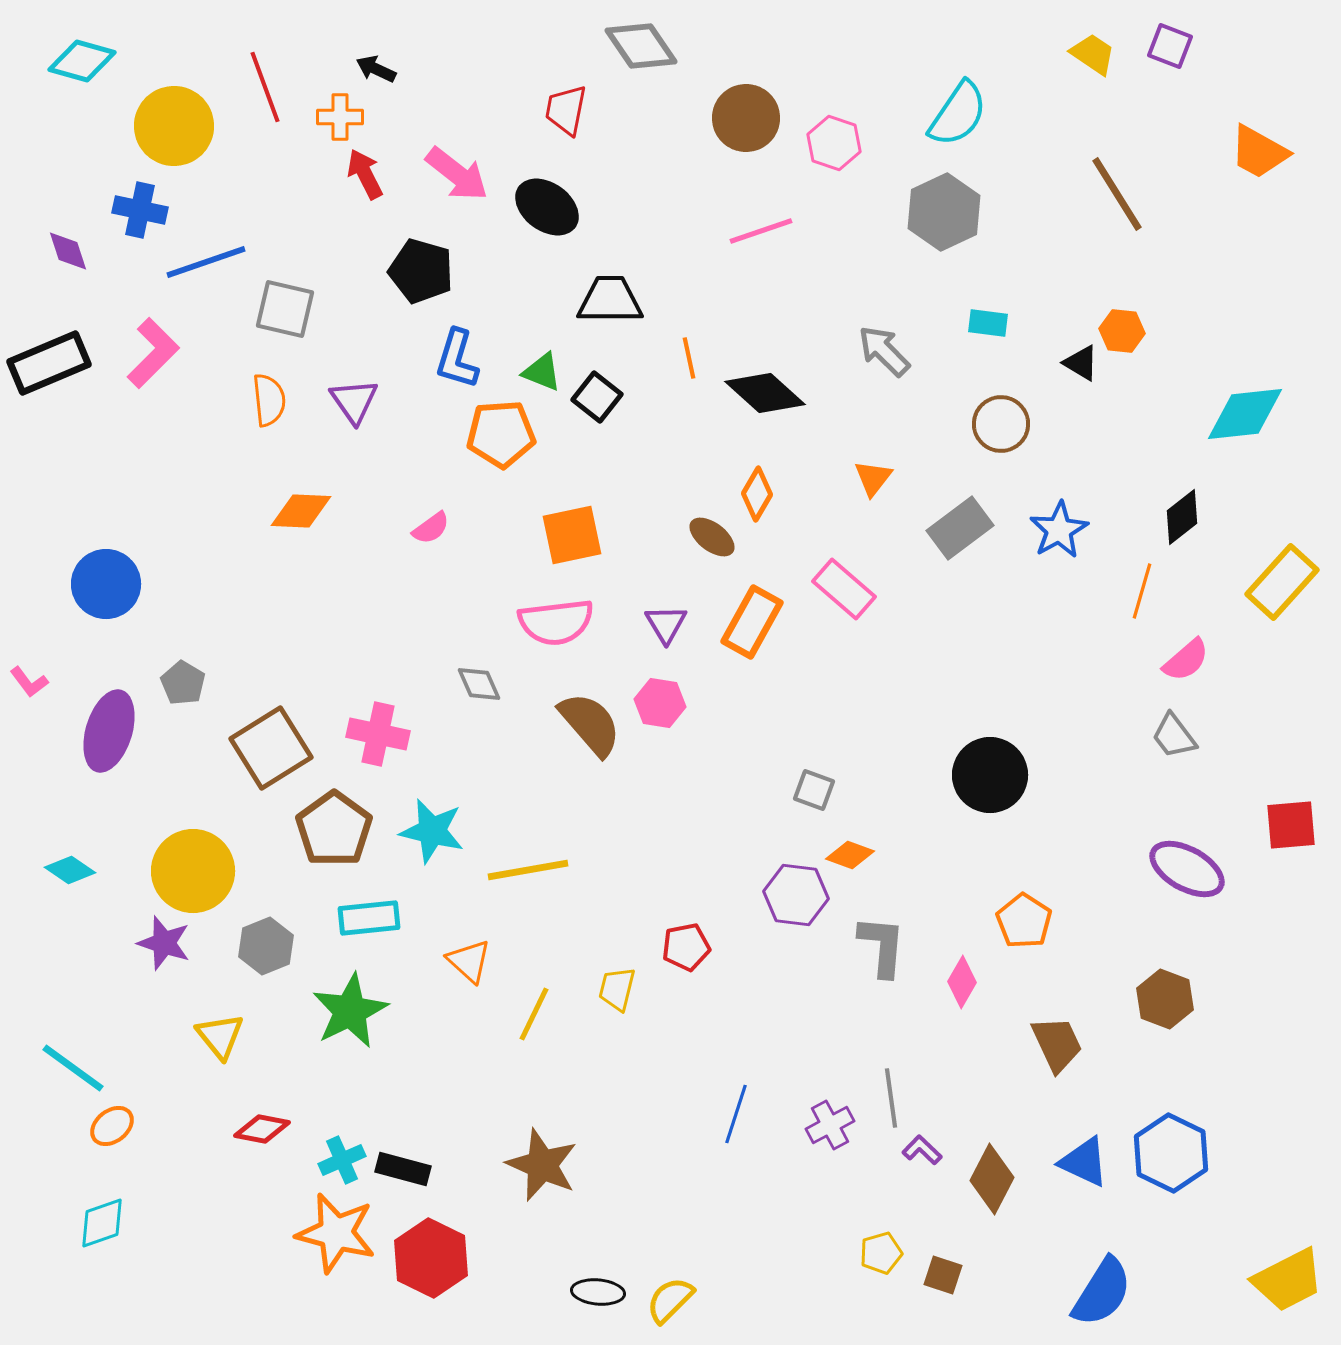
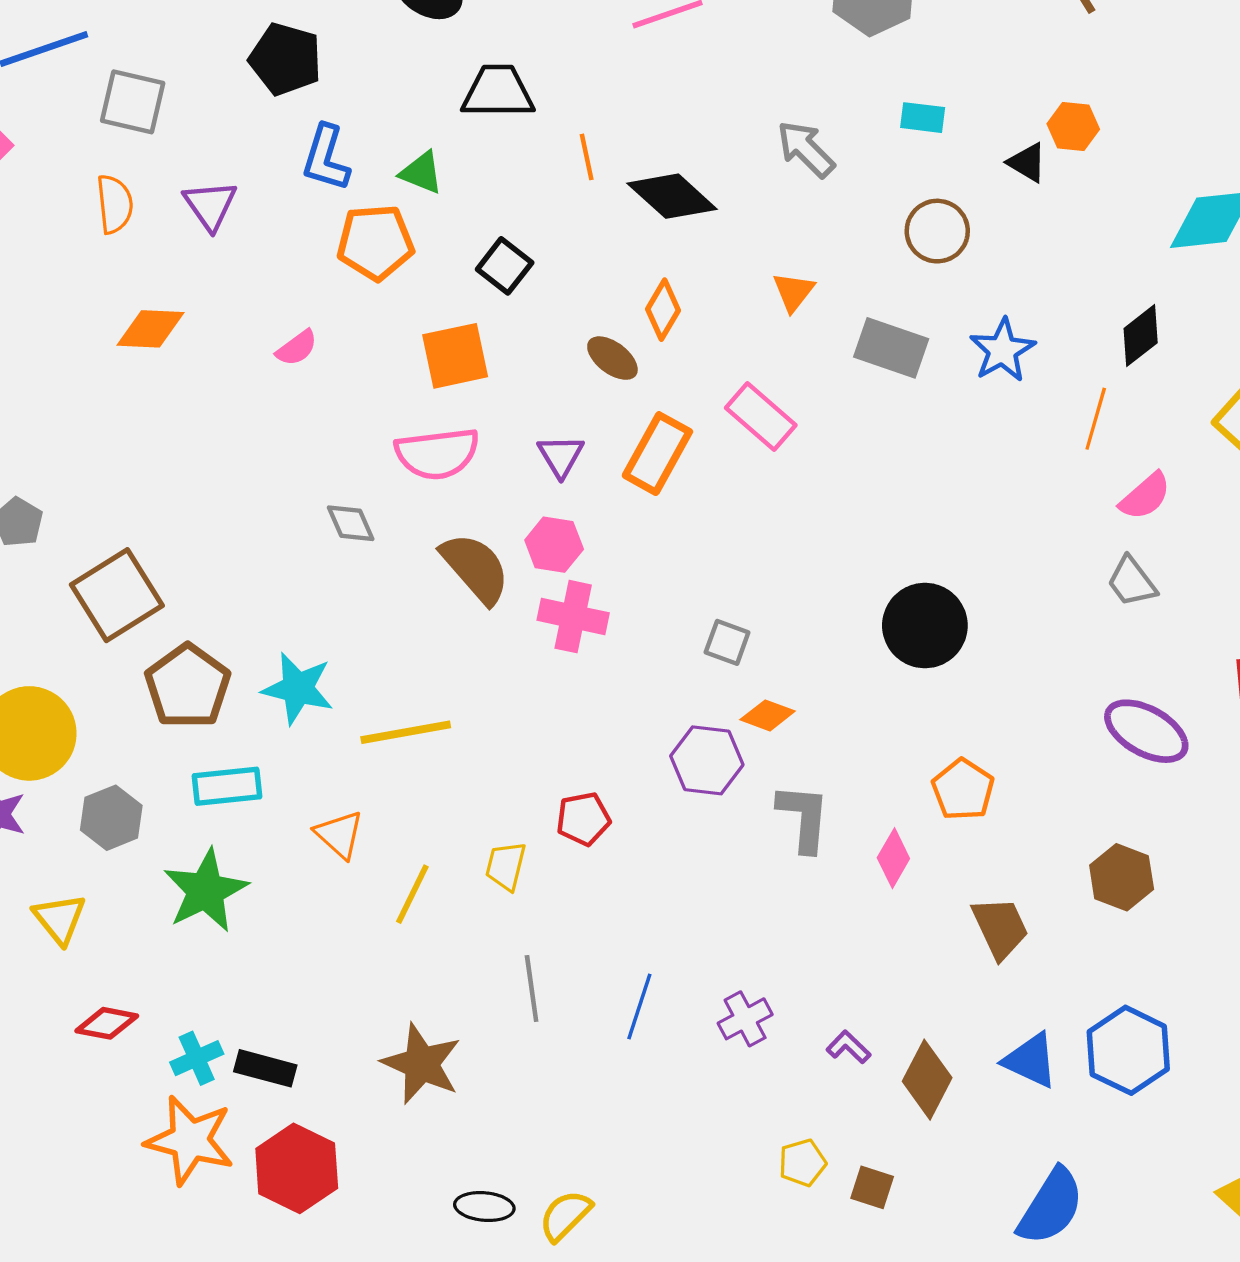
black square: (597, 397) -> (505, 266), moved
gray rectangle: (960, 528) -> (891, 348), turned 56
pink cross: (378, 734) -> (573, 617), moved
gray line: (891, 1098) -> (532, 989), moved

